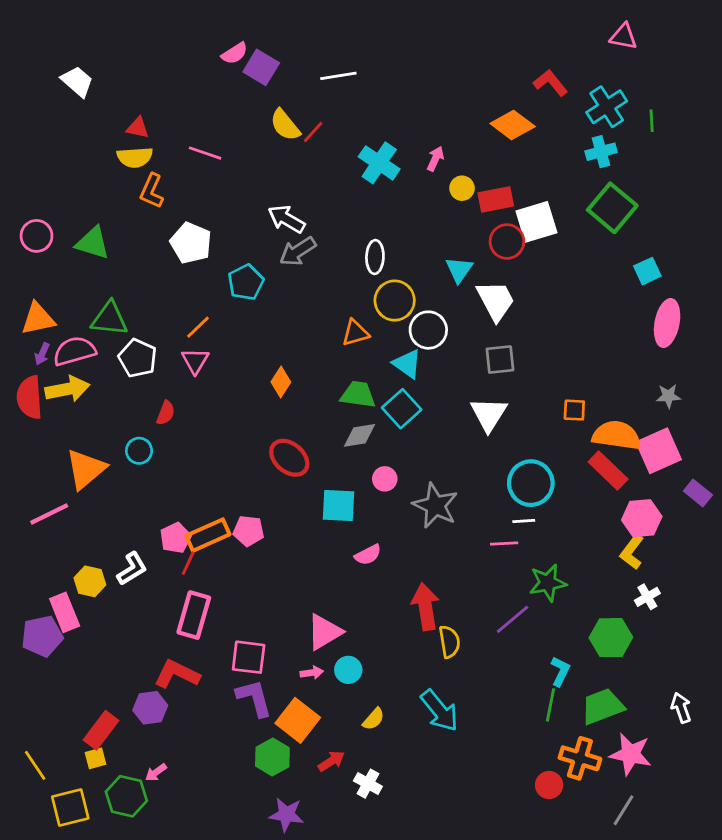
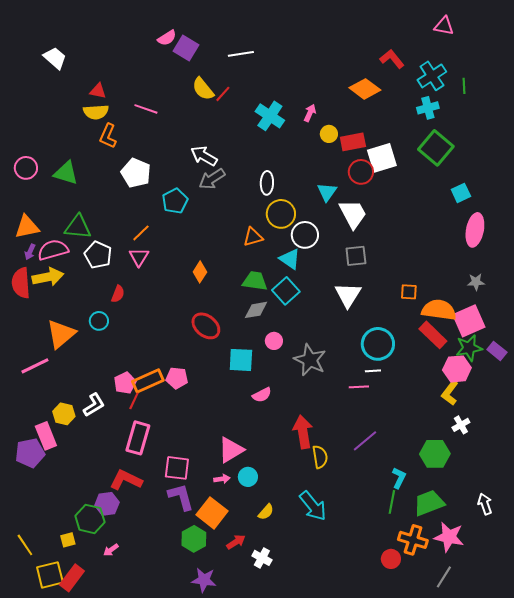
green star: (548, 583) -> (469, 348), moved
red rectangle: (101, 730) -> (72, 578), moved
green hexagon: (126, 796) -> (90, 519), moved

